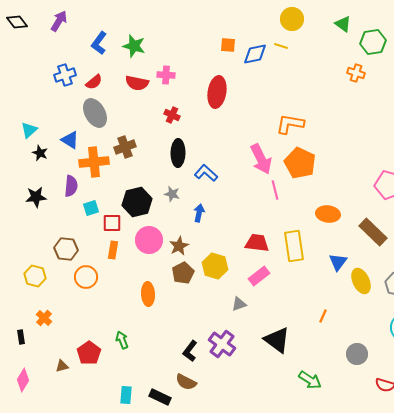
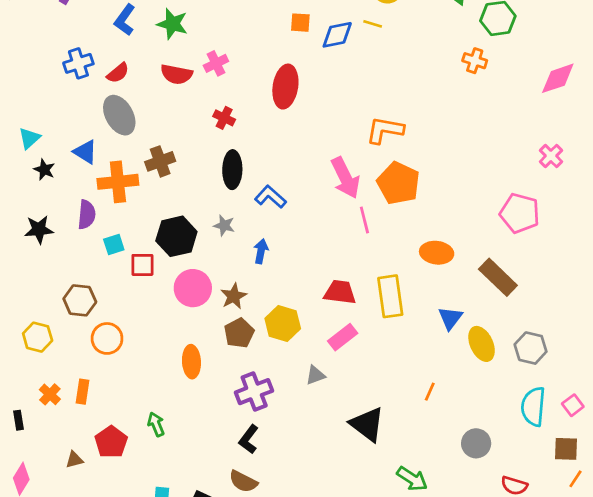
pink cross: (166, 75) -> (216, 63), turned -30
orange rectangle: (113, 250) -> (83, 392), moved
purple cross: (222, 344) -> (254, 392), moved, turned 32

